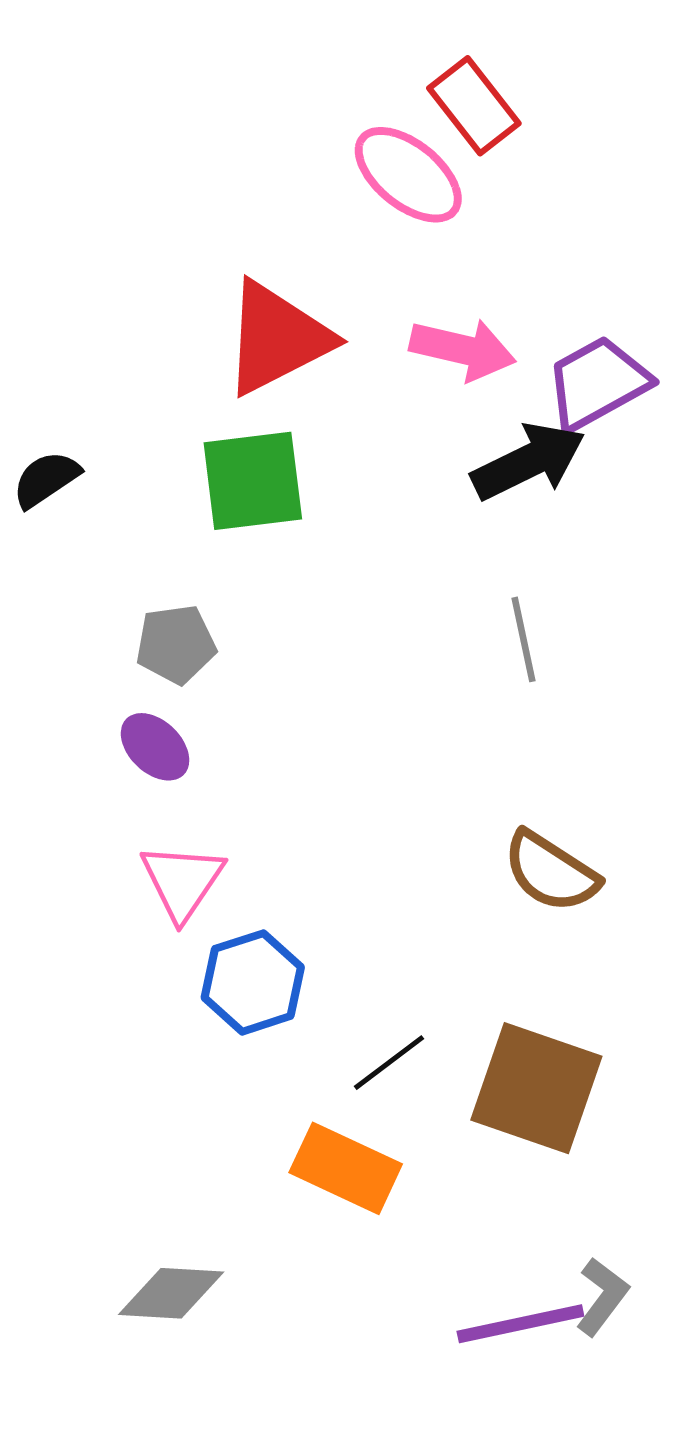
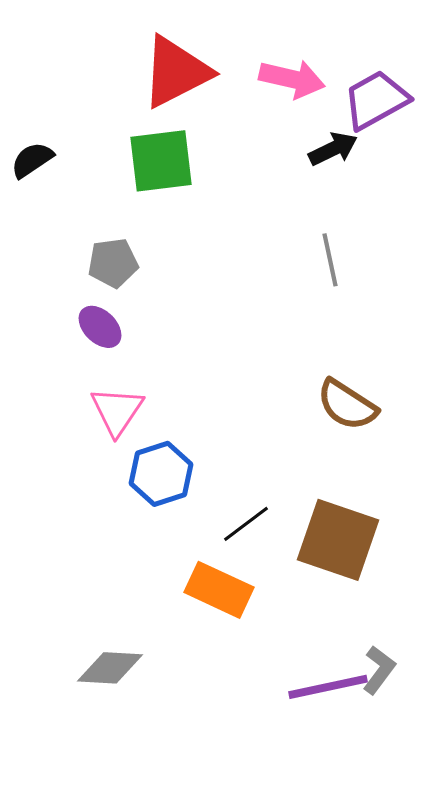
black arrow: (528, 462) -> (333, 149), size x0.7

